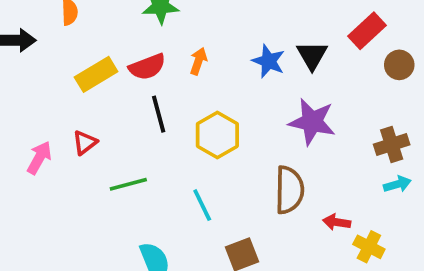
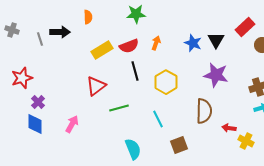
red triangle: (85, 143) -> (96, 86), size x1.5
pink arrow: (39, 158) -> (72, 124), moved

